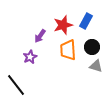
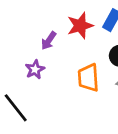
orange trapezoid: (68, 50) -> (88, 78), moved

